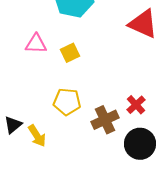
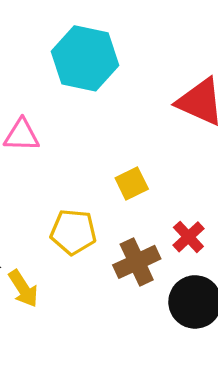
yellow square: (70, 53) -> (132, 184), moved

